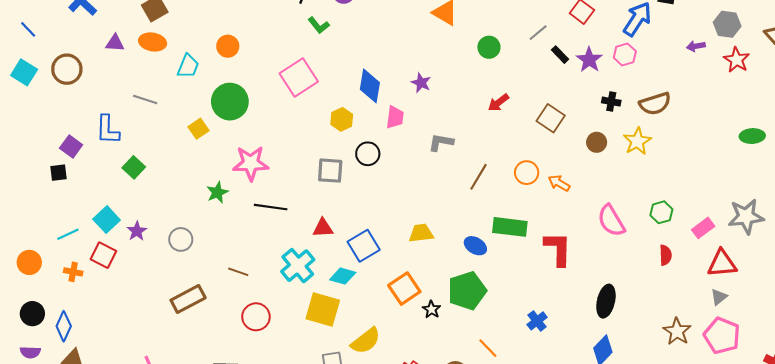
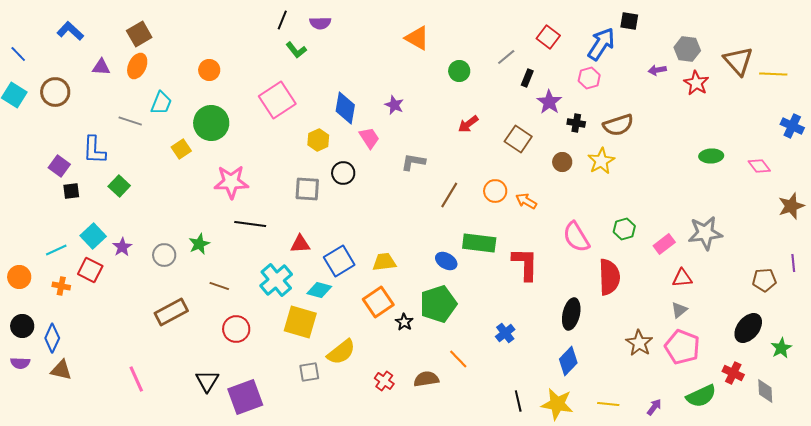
orange ellipse: (153, 42) -> (137, 66), turned -75
black rectangle: (560, 55) -> (527, 78), turned 66
purple star: (589, 60) -> (549, 102), moved
cyan trapezoid: (188, 66) -> (161, 103), moved
pink trapezoid: (395, 117) -> (369, 138), turned -40
black square: (59, 173) -> (71, 191), moved
green star: (217, 192) -> (199, 244), moved
yellow trapezoid: (421, 233) -> (384, 262), moved
red semicircle: (666, 255) -> (609, 277), moved, size x1.8
red triangle: (722, 263) -> (682, 278), size x0.7

